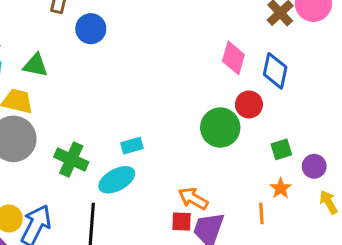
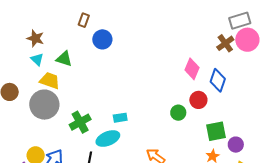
green circle: (220, 128) -> (178, 113), size x0.6
green square: (281, 149) -> (216, 131), size x1.5
green cross: (71, 159) -> (80, 122), turned 30

